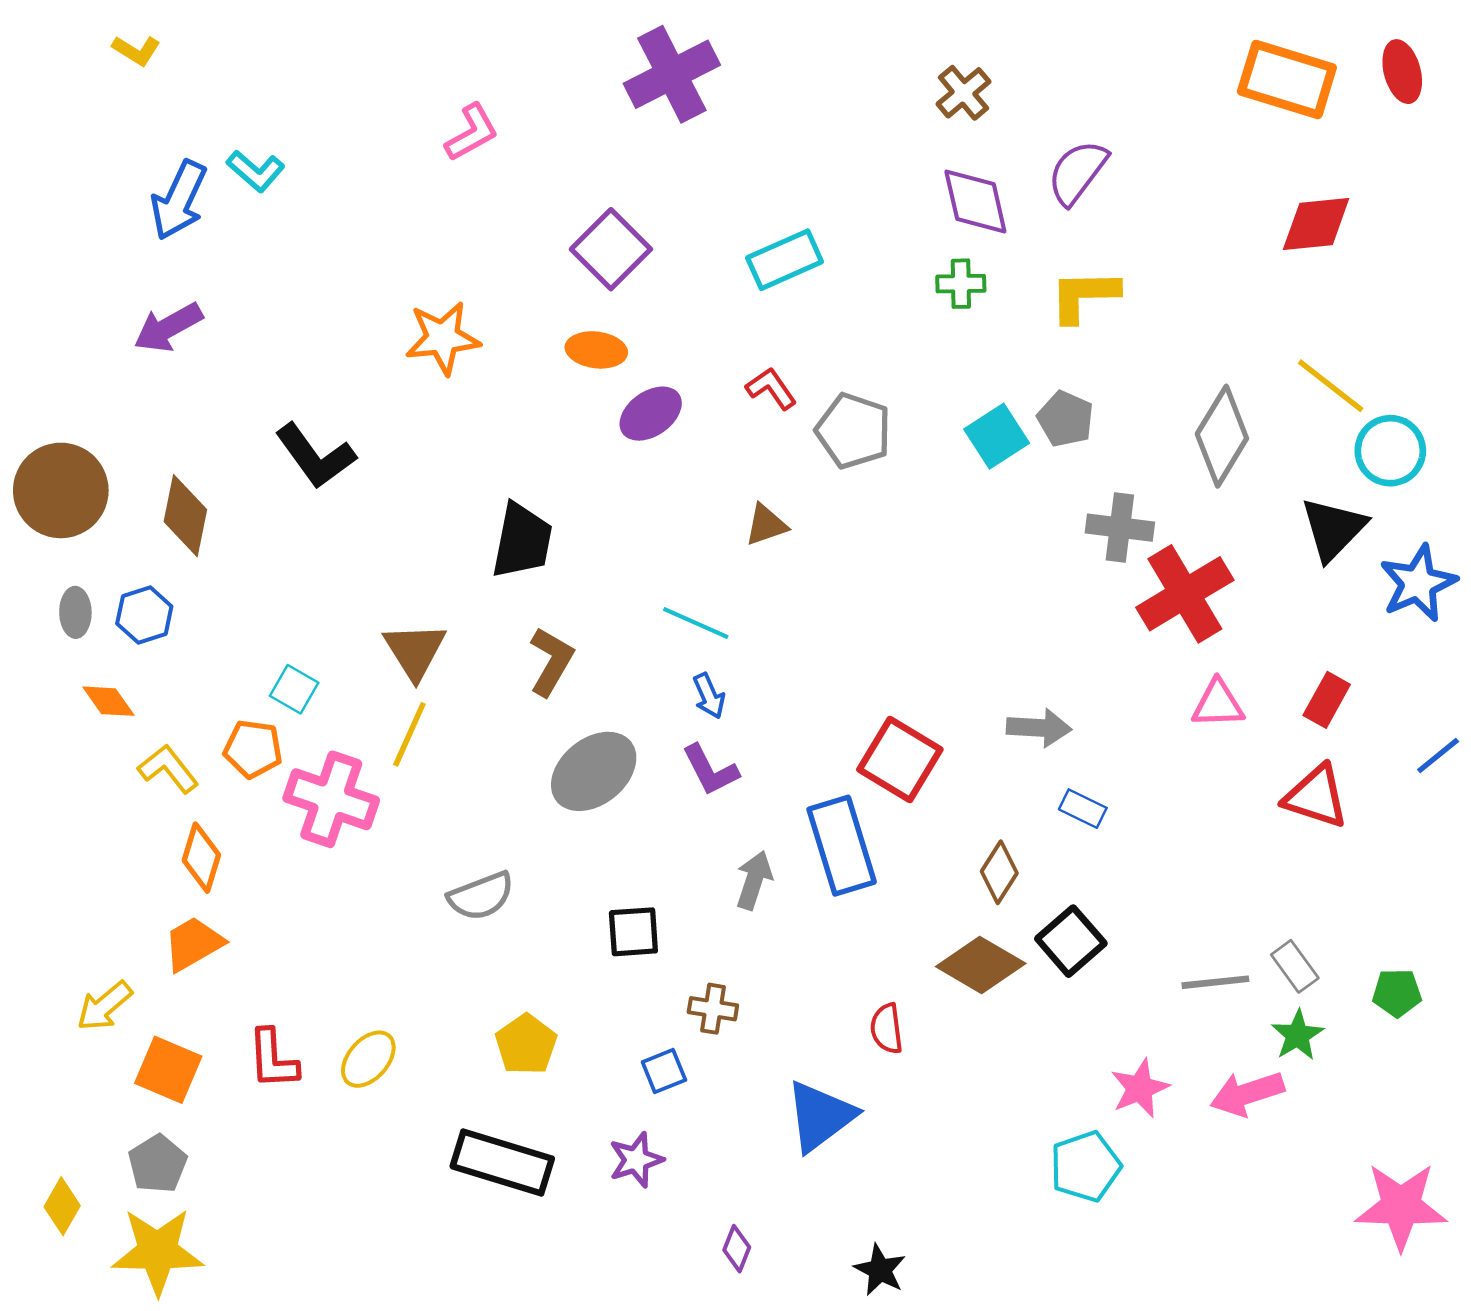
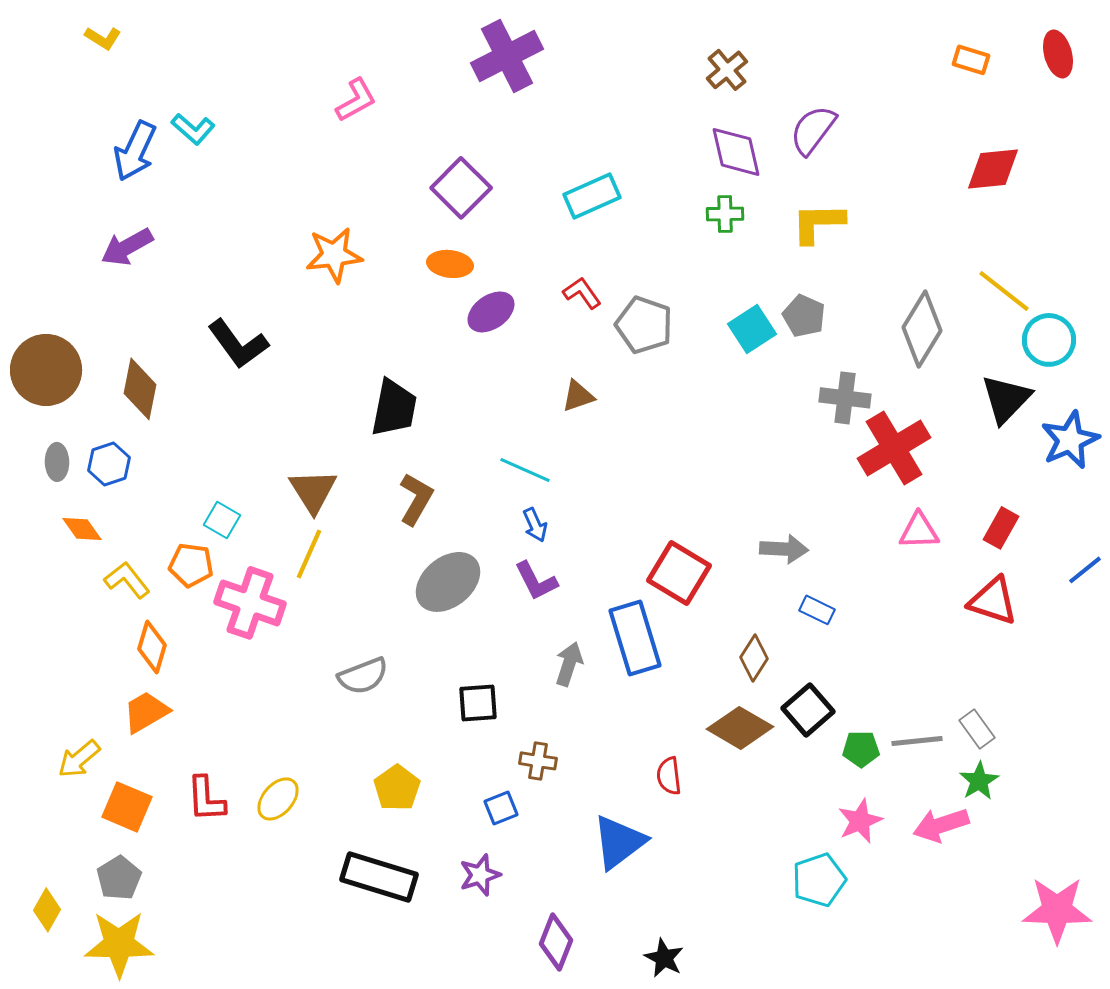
orange rectangle: (1287, 80) -> (971, 60), size x0.5
green pentagon: (1397, 993) -> (861, 749), moved
purple diamond: (737, 1249) -> (556, 942), size x1.6

